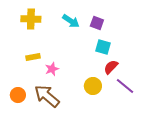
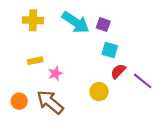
cyan arrow: (71, 21) -> (76, 22), size x1.5
purple line: (125, 86) -> (143, 81), moved

